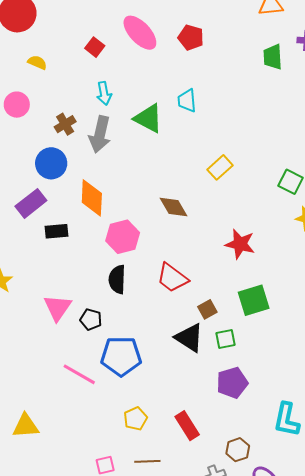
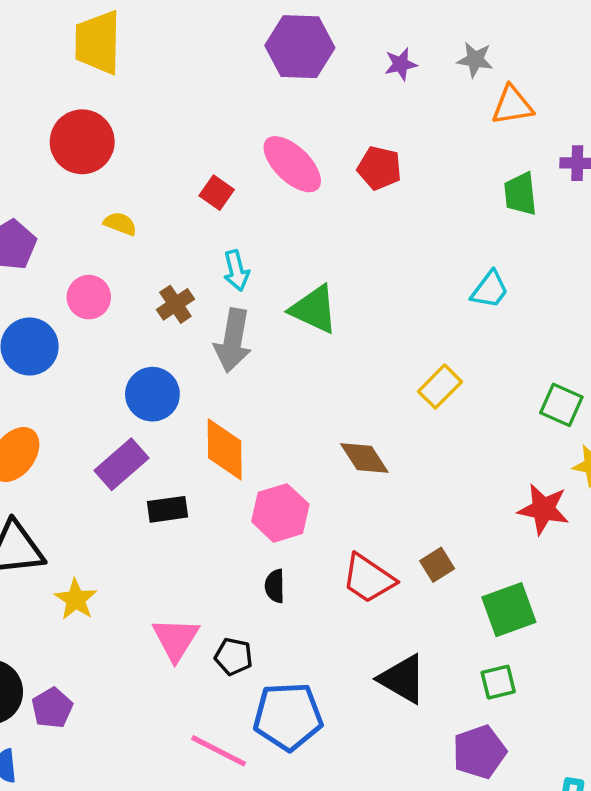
cyan trapezoid: (187, 101) -> (490, 290), moved, turned -135
brown cross: (65, 124) -> (175, 304), moved
red star: (240, 244) -> (543, 509), moved
black semicircle: (117, 279) -> (275, 586), size x0.7
brown square: (207, 309) -> (437, 565), moved
green square: (226, 339) -> (498, 682), moved

